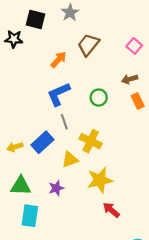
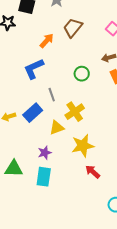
blue L-shape: (59, 94) -> (34, 69), moved
yellow cross: (91, 141) -> (75, 112), turned 30
green triangle: (21, 186) -> (14, 169), moved
cyan rectangle: (30, 216) -> (44, 177), moved

